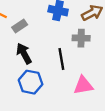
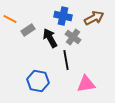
gray cross: (81, 38) -> (73, 37), moved, turned 35
black arrow: (24, 53) -> (50, 38), moved

